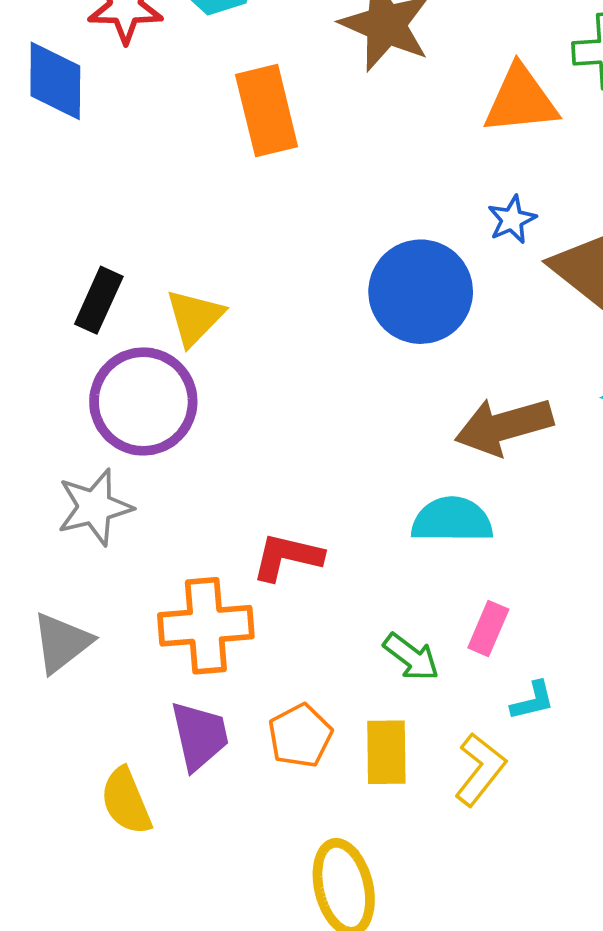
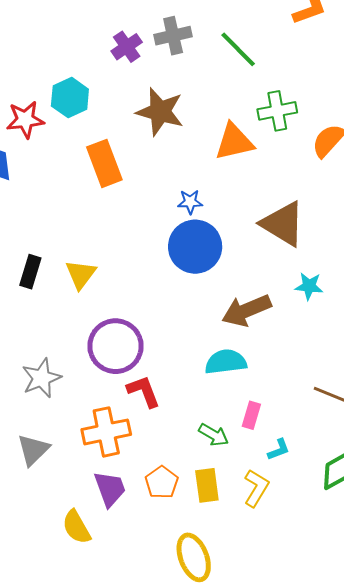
blue star: (512, 220) -> (190, 202), moved, turned 30
purple circle: (143, 402) -> (116, 346), moved
red L-shape: (287, 557) -> (144, 391), turned 63

